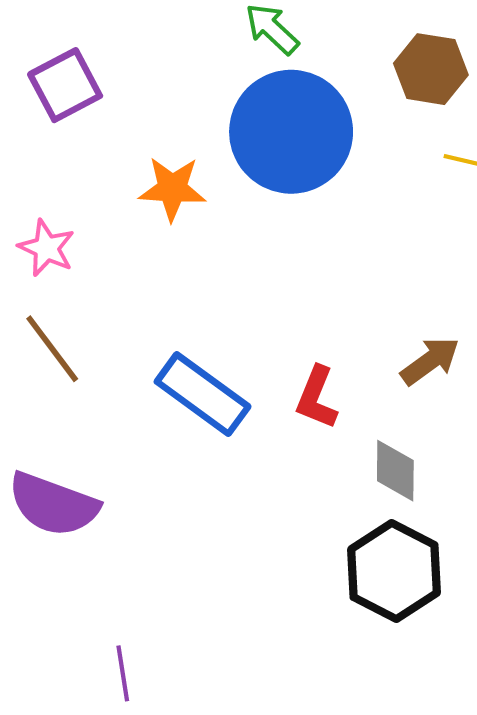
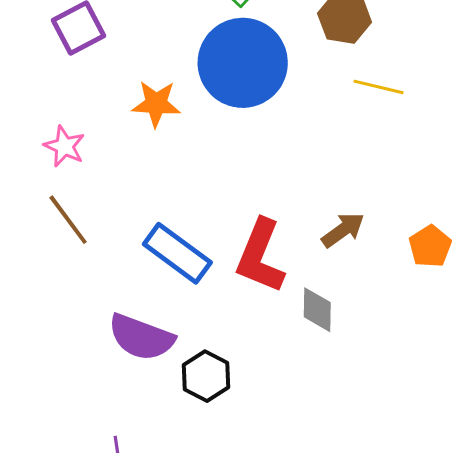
red L-shape: (317, 398) -> (260, 256), size x1.6
purple semicircle: (53, 504) -> (141, 337), moved
black hexagon: (394, 571) -> (206, 376), moved, size x0.7

